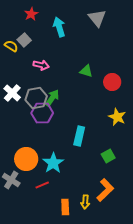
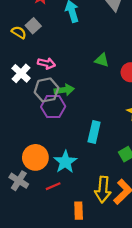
pink arrow: (41, 65) -> (46, 63), moved
white cross: (12, 93) -> (21, 73), moved
green arrow: (52, 98) -> (64, 90), turned 48
yellow arrow: (85, 202) -> (103, 190), moved, size x1.6

